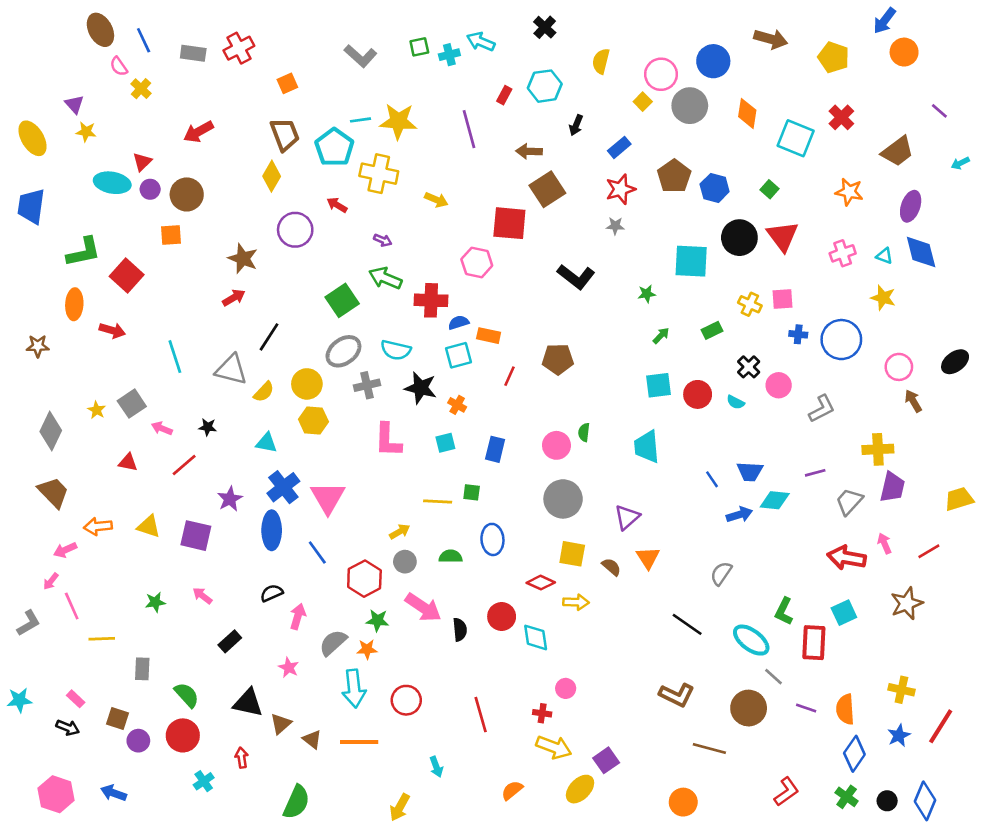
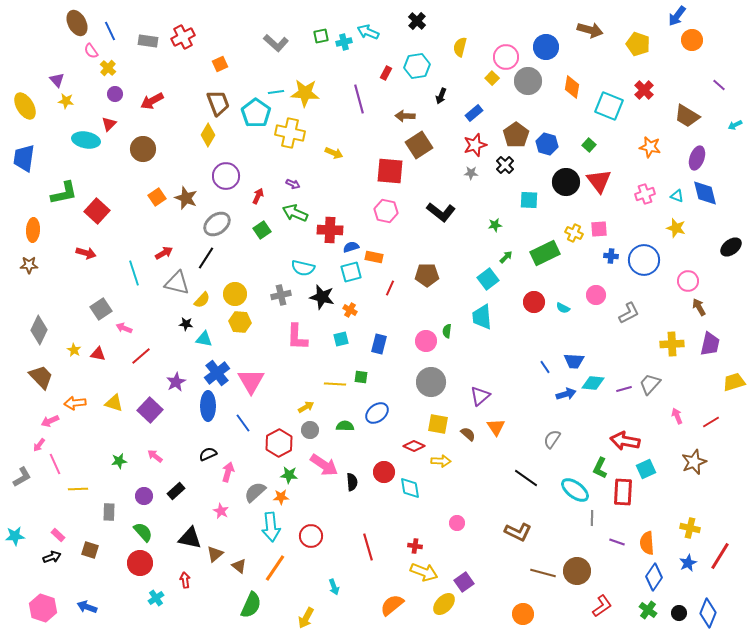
brown trapezoid: (898, 151) -> (687, 116), turned 68
purple circle: (150, 189) -> (115, 94), moved
red arrow: (337, 205) -> (258, 196), moved, turned 84
orange square: (171, 235) -> (157, 197), moved, turned -30
cyan square: (691, 261) -> (529, 200), size x0.7
pink hexagon: (477, 262) -> (386, 211), moved
red arrow: (234, 298) -> (164, 253), moved
green square: (342, 300) -> (262, 230), size x0.7
orange ellipse: (74, 304) -> (33, 230), moved
green rectangle: (712, 330) -> (545, 253), size x1.8
gray ellipse: (343, 351) -> (217, 224), moved
black ellipse: (955, 362) -> (731, 247), moved
black cross: (749, 367) -> (505, 165), moved
cyan square: (658, 385) -> (488, 279), moved, turned -30
yellow star: (97, 410) -> (74, 350), moved
black star: (208, 427) -> (186, 324), moved
cyan trapezoid: (647, 447) -> (482, 317), moved
purple line: (815, 473) -> (624, 389), moved
purple trapezoid: (892, 487) -> (710, 344), moved
purple square: (196, 536) -> (150, 410), turned 30
blue ellipse: (492, 539) -> (377, 413), turned 55
red arrow: (847, 558) -> (625, 441), moved
gray line: (773, 677) -> (592, 518), turned 49
pink circle: (566, 688) -> (457, 523), moved
brown circle: (749, 708) -> (577, 571), moved
black arrow: (68, 728) -> (52, 557), turned -42
purple circle: (138, 741) -> (144, 496), moved
orange line: (359, 742) -> (275, 568), turned -56
orange semicircle: (512, 790) -> (392, 605), size x1.4
green semicircle: (296, 802) -> (251, 605), moved

